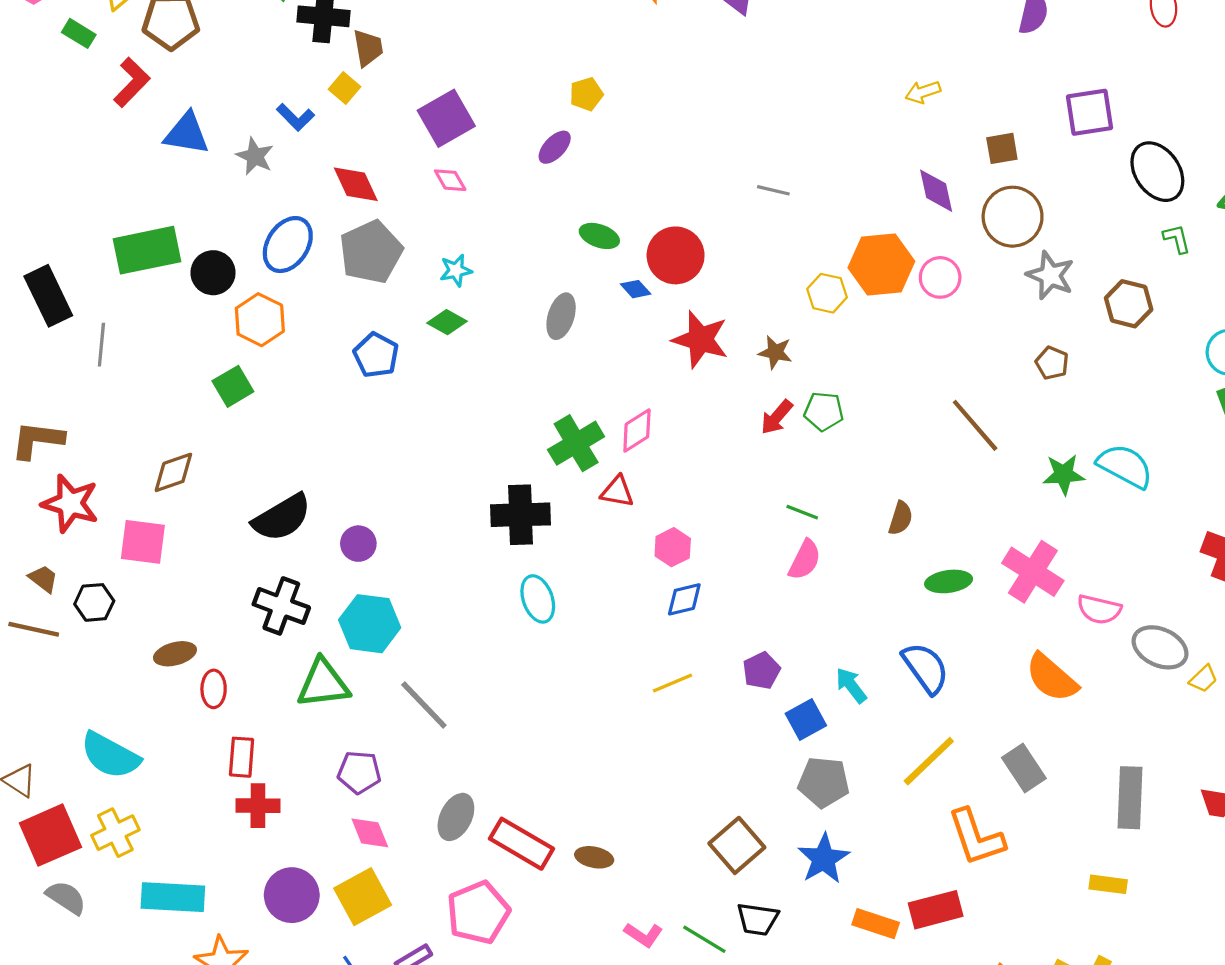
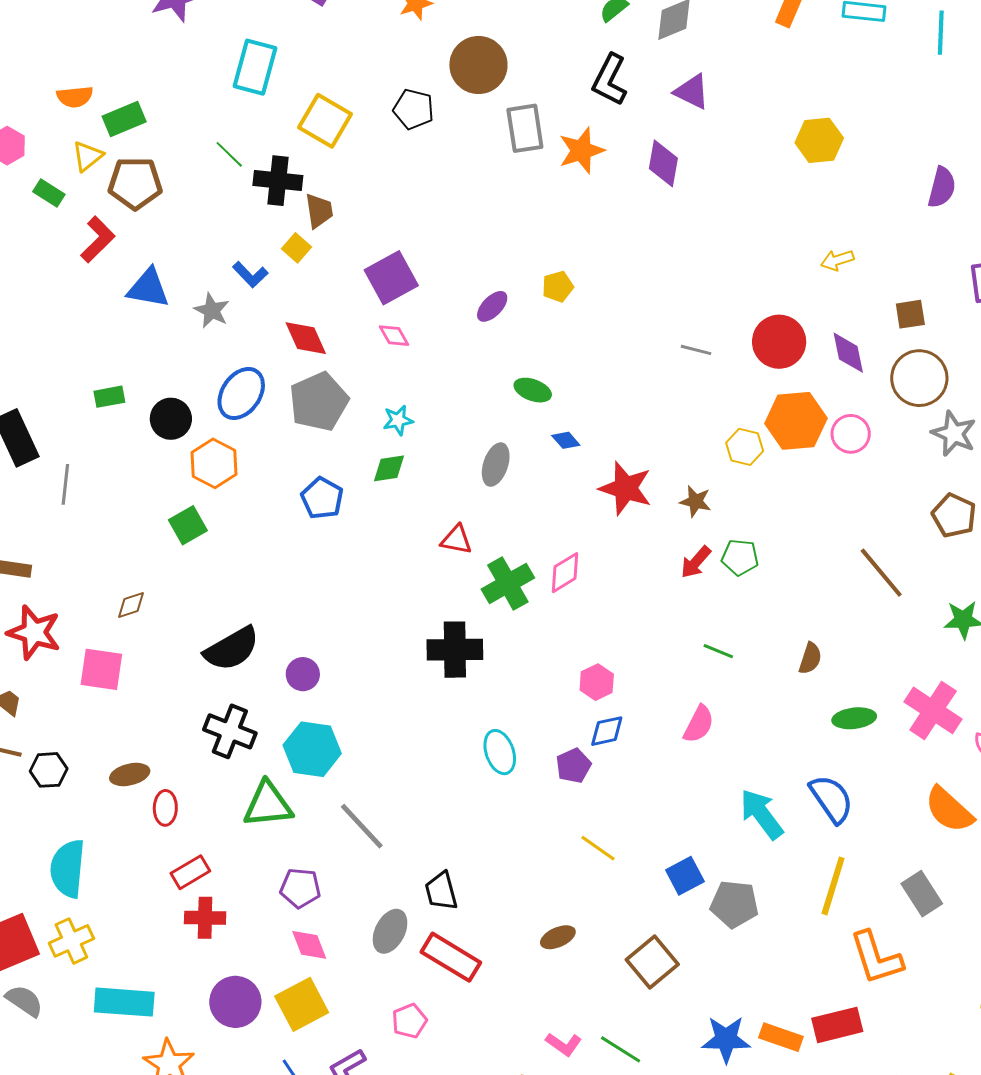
yellow pentagon: (586, 94) -> (558, 287), moved
green rectangle: (147, 250) -> (109, 397), size x0.5
red circle: (676, 255) -> (779, 342), moved
green diamond: (447, 322) -> (389, 468), turned -39
brown pentagon: (1052, 363) -> (954, 515), size x1.4
brown diamond: (173, 472) -> (131, 605), size x0.7
red triangle: (617, 492) -> (457, 540), moved
pink semicircle: (805, 560) -> (699, 724), moved
cyan ellipse: (538, 599) -> (500, 752), moved
black hexagon: (94, 602) -> (49, 770), moved
purple pentagon: (761, 671) -> (574, 766), moved
yellow line: (673, 683) -> (598, 848), moved, turned 57
cyan arrow: (851, 685) -> (762, 814), size x1.5
blue square: (806, 719) -> (685, 876), moved
cyan semicircle: (110, 755) -> (68, 869), turned 66
red rectangle: (242, 757) -> (190, 872), turned 54
yellow line: (929, 761) -> (833, 886), turned -30
brown ellipse: (594, 857) -> (558, 937), moved, turned -36
blue star: (824, 859) -> (726, 1039), moved, turned 30
pink pentagon: (478, 913) -> (409, 1021), size x0.6
black trapezoid: (758, 919) -> (441, 891), moved, turned 66

